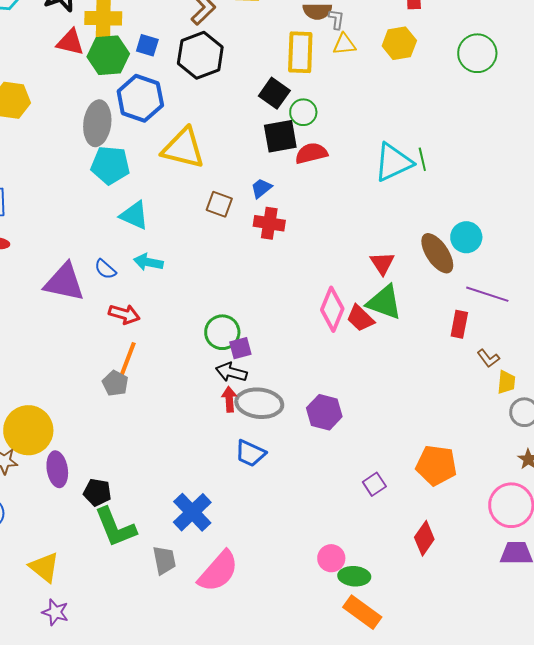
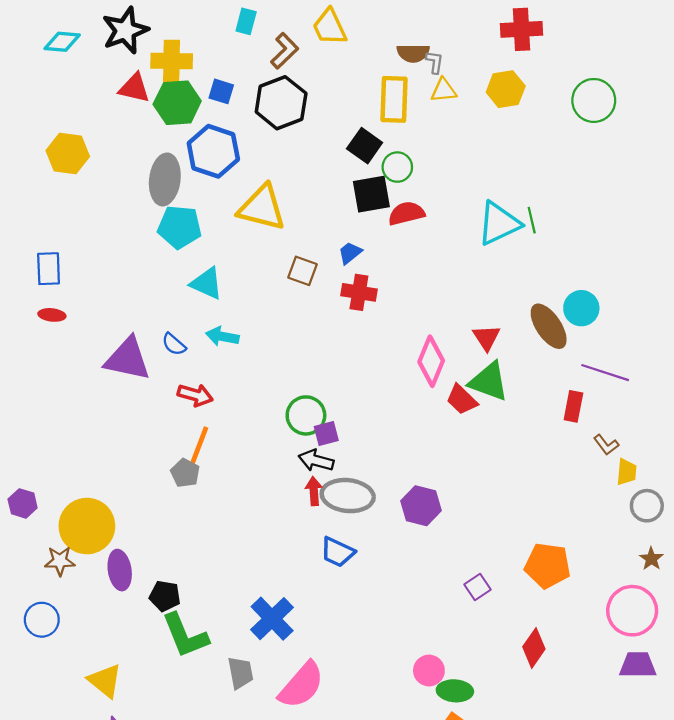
pink diamond: (332, 309) -> (431, 361), moved

